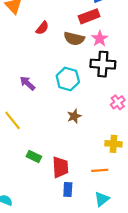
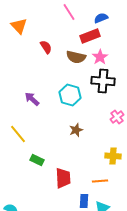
red semicircle: (42, 28) -> (46, 47), turned -72
green rectangle: (34, 157) -> (37, 160), moved
blue rectangle: (68, 189) -> (84, 201), moved

